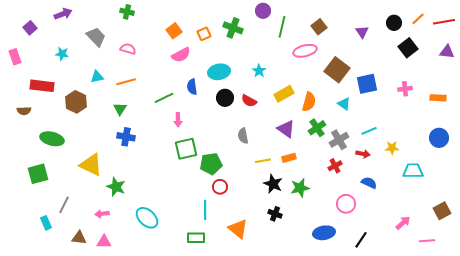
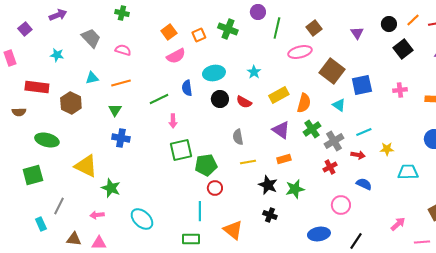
yellow line: (263, 161) -> (248, 162), moved

